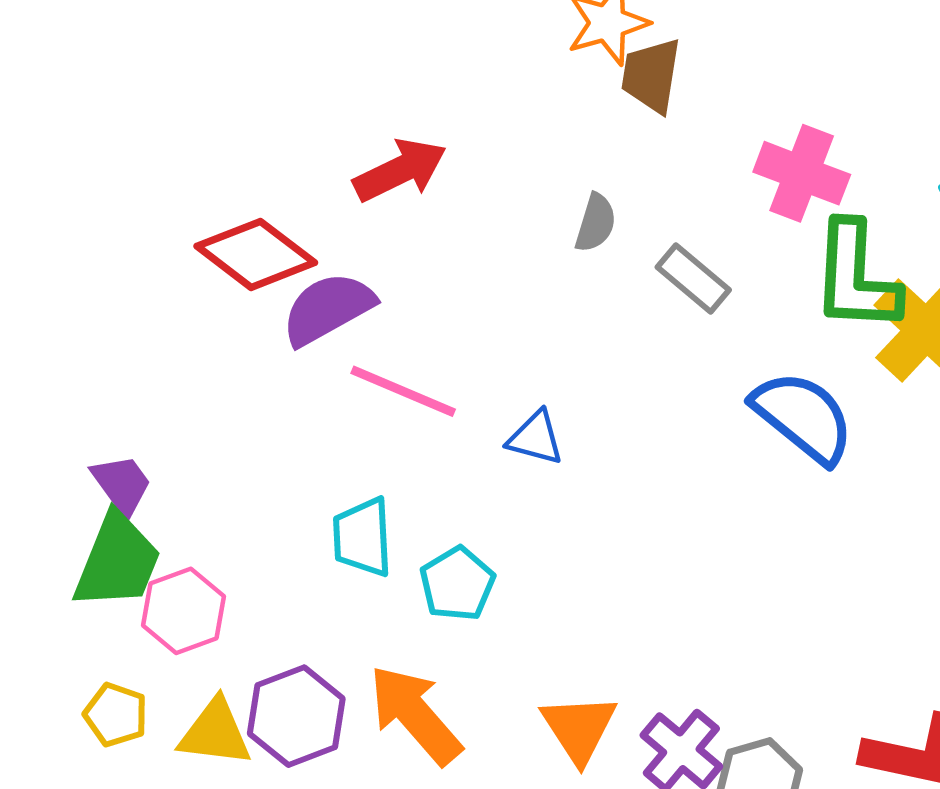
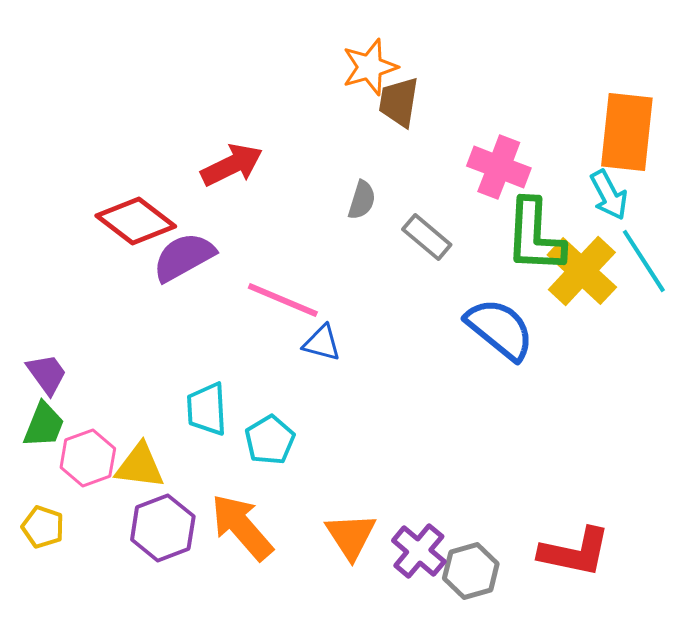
pink line: (403, 391) -> (283, 300), moved
green trapezoid: (117, 561) -> (44, 425), size x0.7
yellow triangle: (215, 733) -> (140, 466), moved

